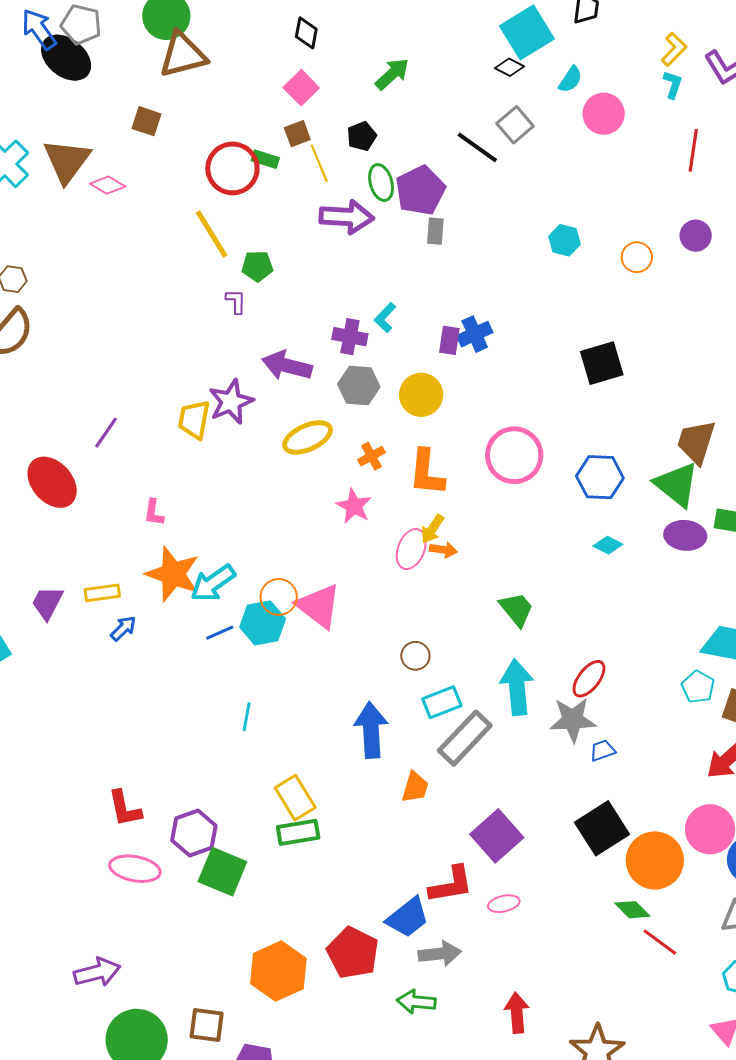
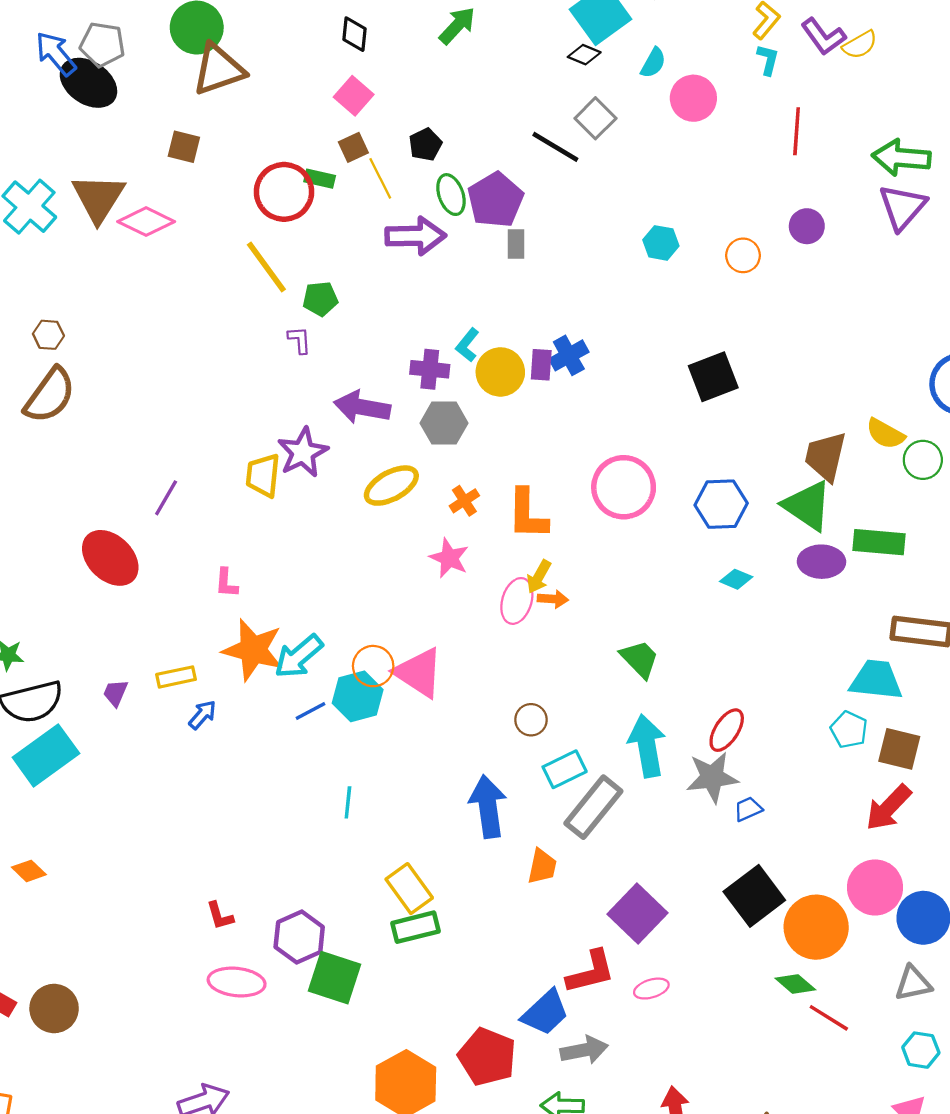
green arrow: (392, 74) -> (457, 26), moved
pink diamond: (108, 185) -> (146, 222), size x1.4
yellow circle: (421, 395) -> (500, 372), moved
purple trapezoid: (47, 603) -> (115, 693), size x0.7
red L-shape: (125, 809) -> (220, 916), size x0.7

